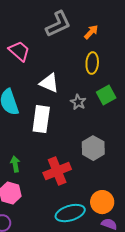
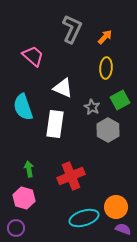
gray L-shape: (58, 24) -> (72, 29), turned -40
gray hexagon: (93, 148) -> (108, 130), moved

